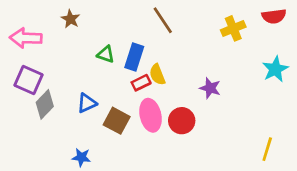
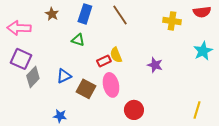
yellow cross: (233, 28) -> (172, 21), turned 30
blue rectangle: (134, 57) -> (85, 14), moved
red circle: (182, 121) -> (134, 110), moved

